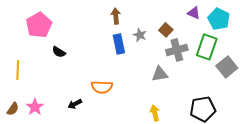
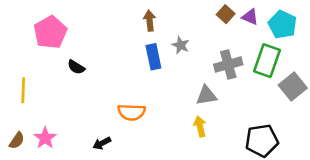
brown square: (166, 30) -> (226, 14), moved
black arrow: (75, 104) -> (102, 143), moved
yellow arrow: (155, 113) -> (200, 126), moved

